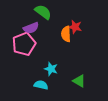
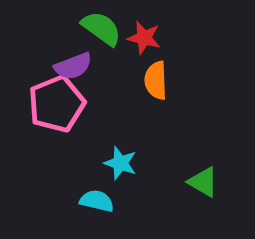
red star: (75, 27) -> (144, 38), moved
green triangle: (79, 81) -> (203, 182), moved

